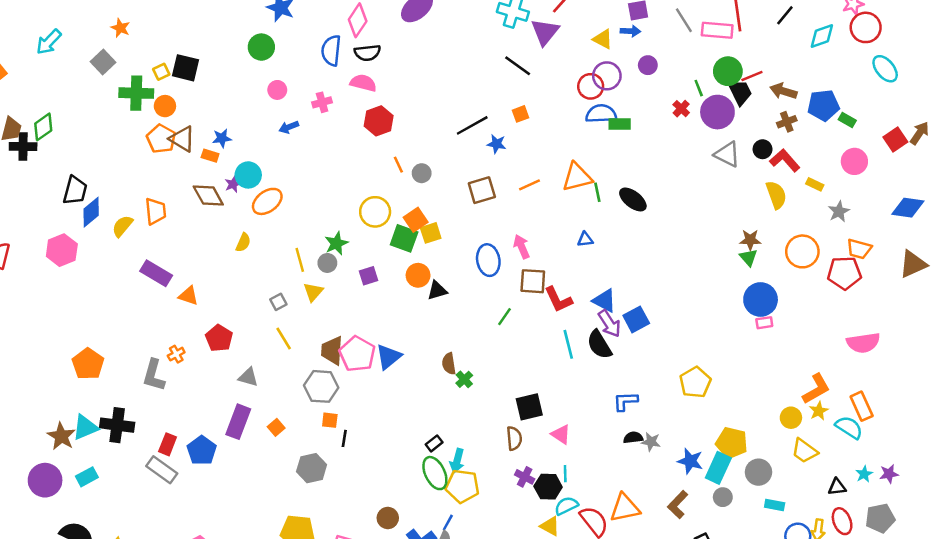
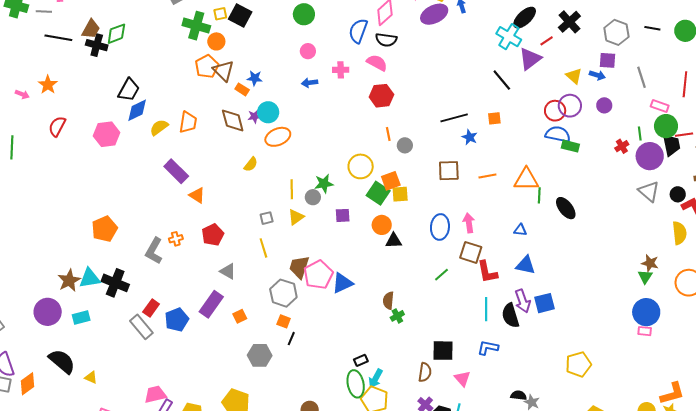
pink rectangle: (717, 30) -> (660, 106), moved, size x0.7
blue triangle: (604, 301) -> (526, 265), moved, turned -30
blue L-shape: (625, 401) -> (488, 348), moved

